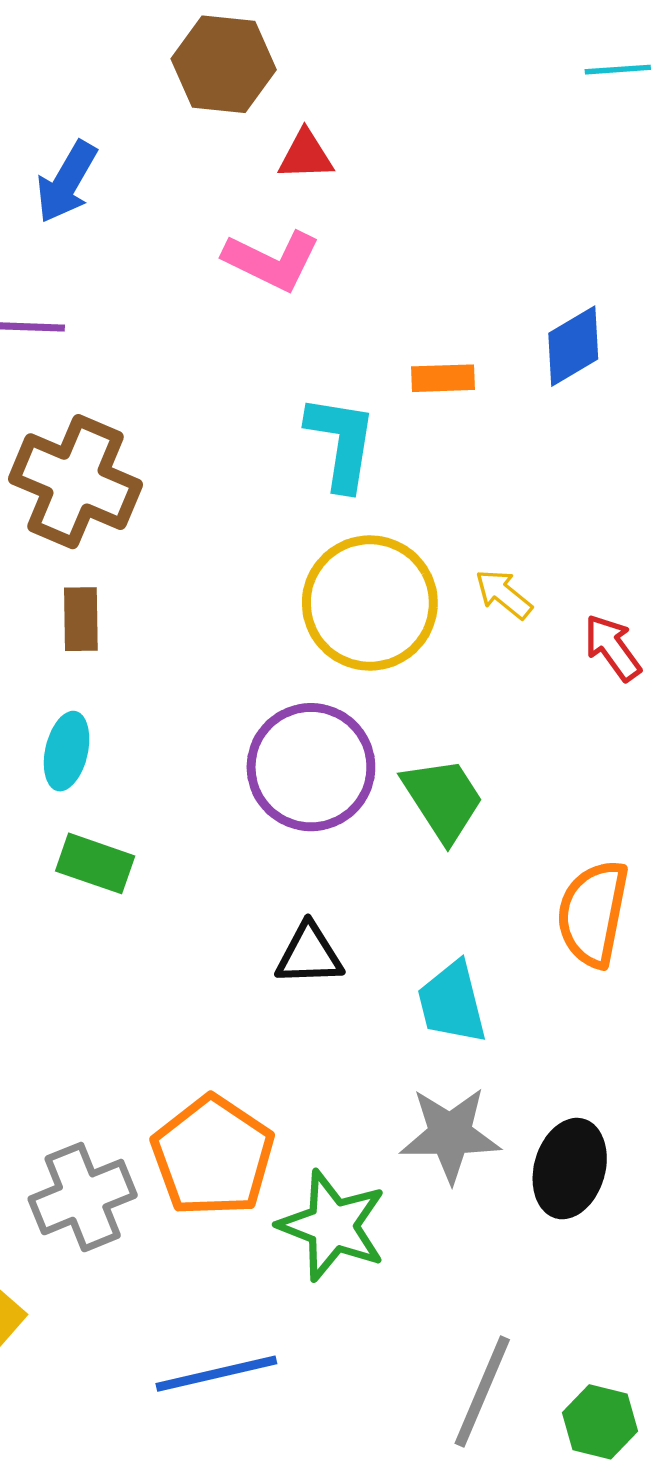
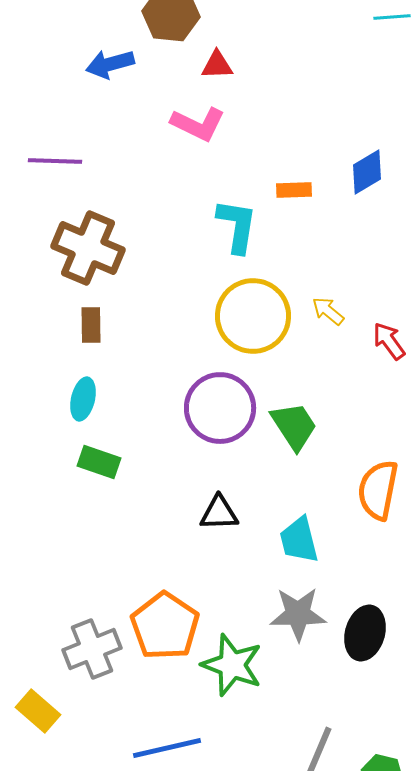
blue arrow: (67, 182) -> (110, 64), moved, turned 45

